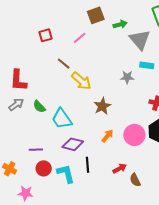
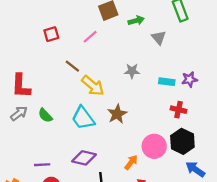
gray triangle: (140, 40) -> (159, 38), size x0.6
cyan rectangle: (147, 65) -> (167, 82), moved
gray star: (127, 77) -> (132, 71), moved
cyan trapezoid: (62, 119) -> (83, 118), moved
orange arrow: (107, 136) -> (131, 162), moved

